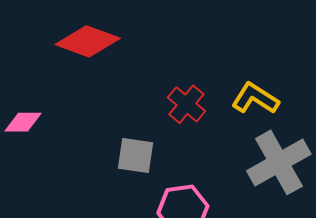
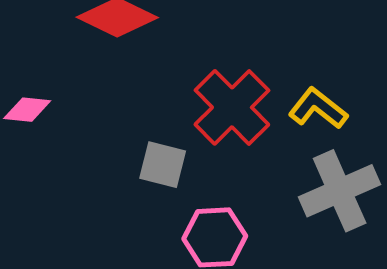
red cross: (186, 104) -> (232, 107), size x1.6

